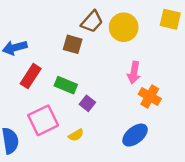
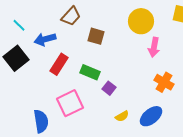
brown trapezoid: (92, 22) -> (71, 16), moved
pink arrow: (134, 73) -> (154, 47), moved
yellow semicircle: (76, 135) -> (122, 116), moved

